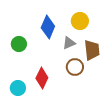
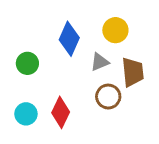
cyan circle: (18, 88) -> (26, 114), moved

